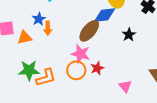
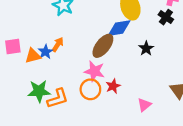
blue star: (39, 19) -> (46, 52), moved
orange arrow: (48, 28) -> (58, 45), turned -144
pink triangle: (125, 86) -> (144, 105), turned 32

